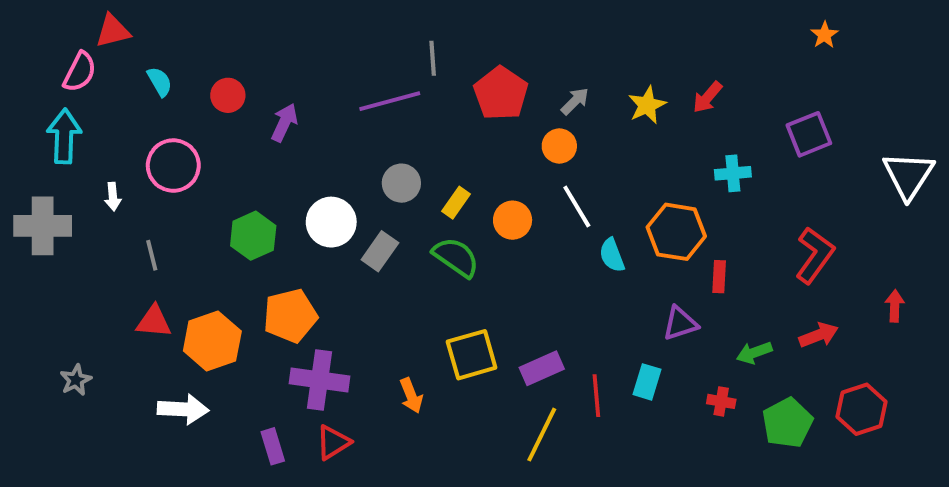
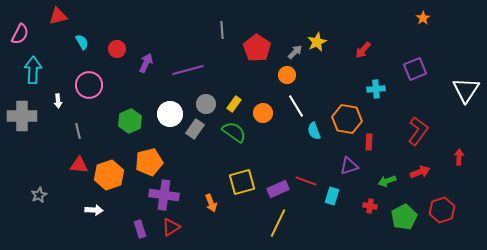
pink semicircle: (80, 72) -> (20, 34), moved
purple line: (390, 101) -> (188, 70), moved
yellow star: (647, 105) -> (317, 42), moved
gray circle: (401, 183) -> (206, 104), moved
red line: (596, 396) -> (306, 181), moved, turned -65
white arrow: (183, 409) -> (94, 210), size x0.7

